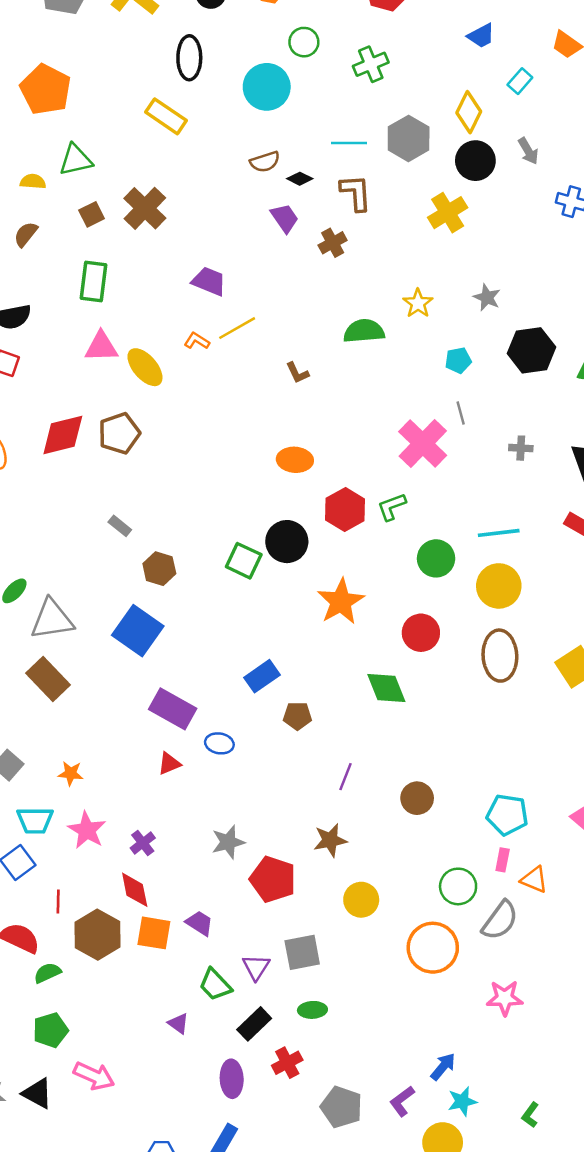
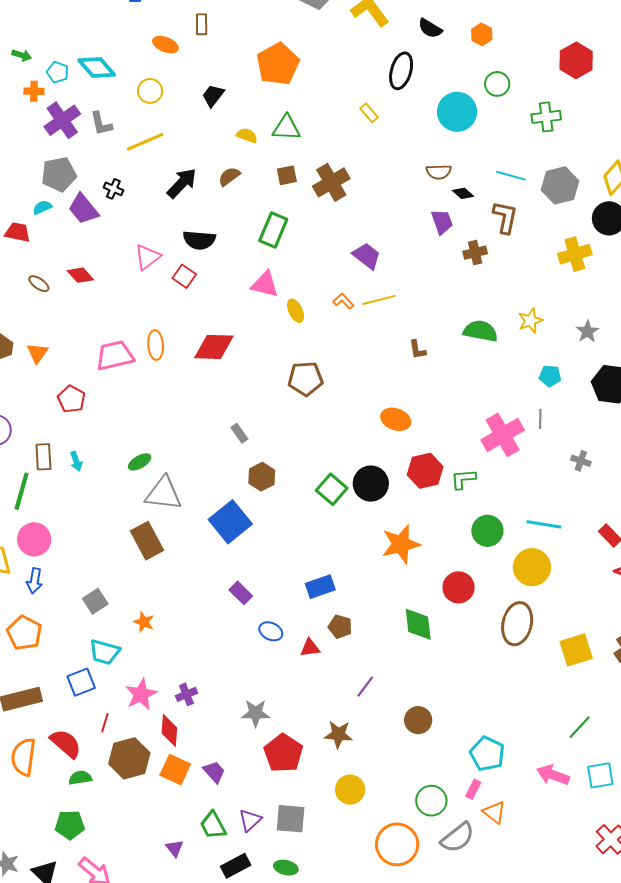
yellow rectangle: (166, 116) -> (369, 113), size x0.6
yellow ellipse: (145, 367) -> (296, 311), size x0.7
brown pentagon: (119, 433) -> (305, 379), moved
purple rectangle: (173, 709) -> (241, 593), size x0.6
red triangle: (169, 764) -> (310, 648), moved
pink star: (87, 830) -> (141, 694), moved

